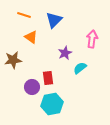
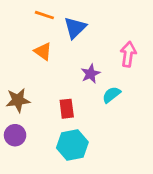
orange line: (24, 15) -> (44, 15), moved
brown star: (13, 60) -> (18, 100), moved
purple circle: (32, 87) -> (15, 135), moved

